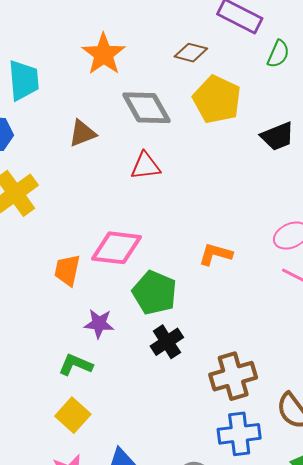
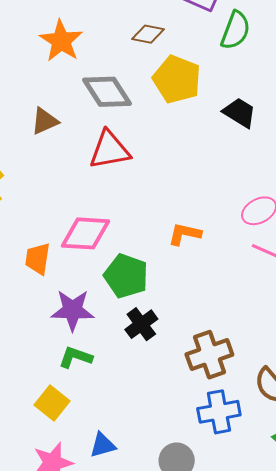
green semicircle: (278, 54) -> (235, 30), size x1.4
black trapezoid: (277, 136) -> (239, 113), turned -123
red triangle: (145, 166) -> (110, 150), size x1.4
purple star: (99, 324) -> (73, 310), size x1.4
green L-shape: (76, 365) -> (75, 357), moved

